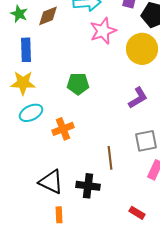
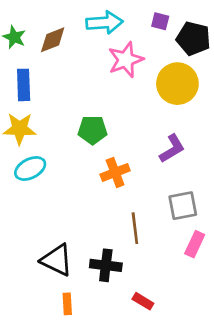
orange cross: (63, 129) -> (115, 172), moved
red rectangle: (137, 213) -> (143, 301), moved

